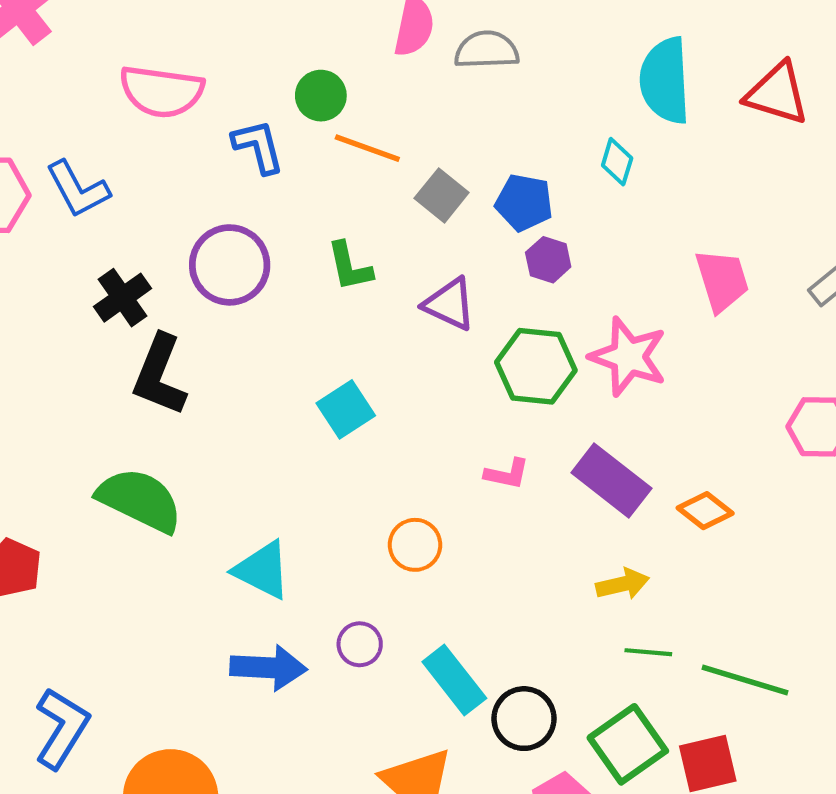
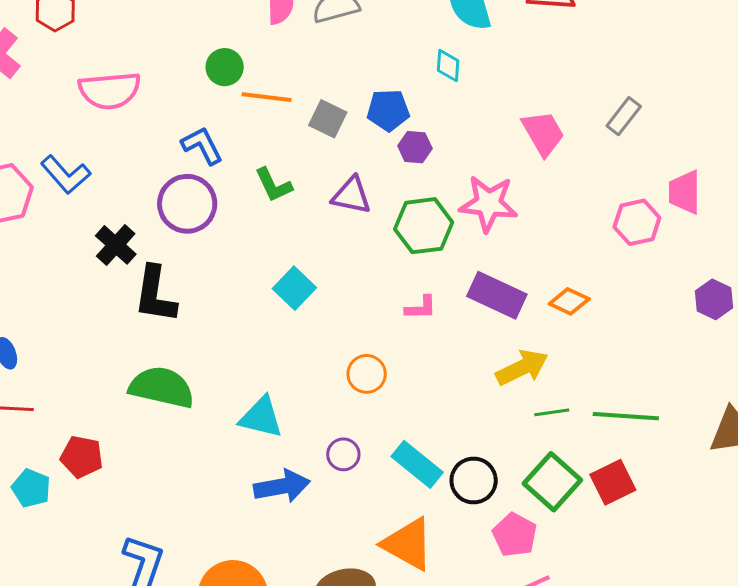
blue L-shape: (258, 146) -> (202, 145), moved
yellow arrow: (623, 584) -> (522, 368), size x1.4

